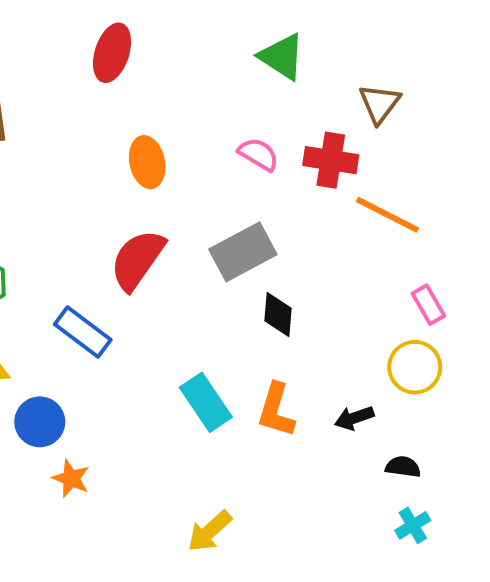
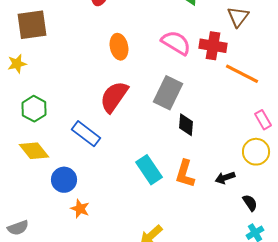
pink semicircle: (258, 154) -> (176, 43), size x1.4
gray rectangle: (243, 252) -> (168, 93), turned -36
black semicircle: (403, 467) -> (250, 203), turned 48

